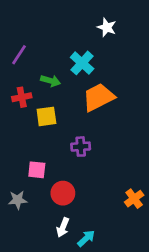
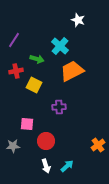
yellow square: (46, 116) -> (34, 85), turned 35
white arrow: (63, 227) -> (46, 166), turned -40
cyan arrow: (86, 238) -> (67, 166), moved

